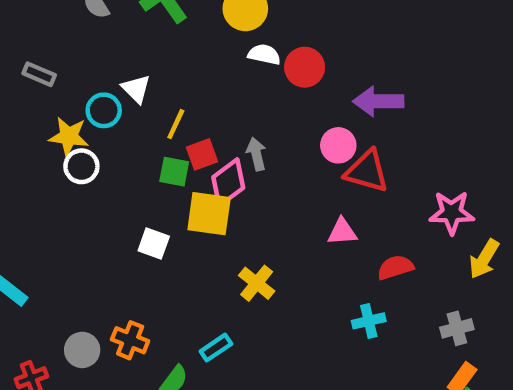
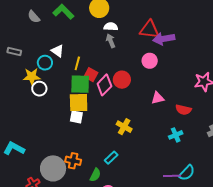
red circle: (305, 67) -> (122, 80), moved
red square: (202, 154) -> (91, 75), turned -32
gray arrow: (256, 154) -> (111, 41), moved
red triangle: (367, 171) -> (149, 29), moved
green square: (174, 172) -> (80, 84), size x1.5
yellow square: (209, 214) -> (79, 103), moved
red semicircle: (395, 267) -> (183, 110), turned -140
gray circle: (82, 350) -> (53, 168), size x1.6

